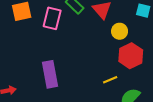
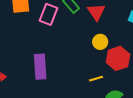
yellow circle: (120, 31) -> (100, 42), moved

